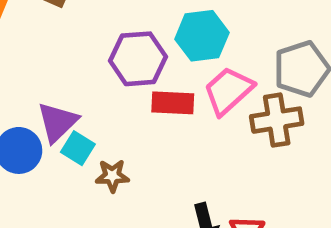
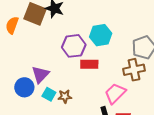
pink trapezoid: (228, 91) -> (115, 93), moved
cyan square: (78, 148) -> (49, 94), moved

